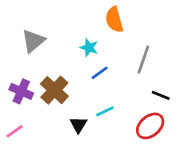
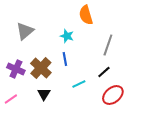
blue line: (100, 73) -> (65, 59), moved, turned -64
black line: (161, 95) -> (104, 72), moved, turned -64
black triangle: (78, 125) -> (44, 94), moved

